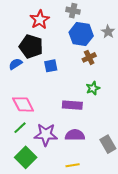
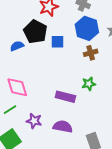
blue square: (51, 66) -> (58, 42), moved
purple star: (46, 135) -> (34, 121), size x0.7

